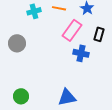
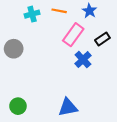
black rectangle: (99, 34) -> (102, 39), turned 40
blue cross: (81, 53) -> (83, 60), turned 35

